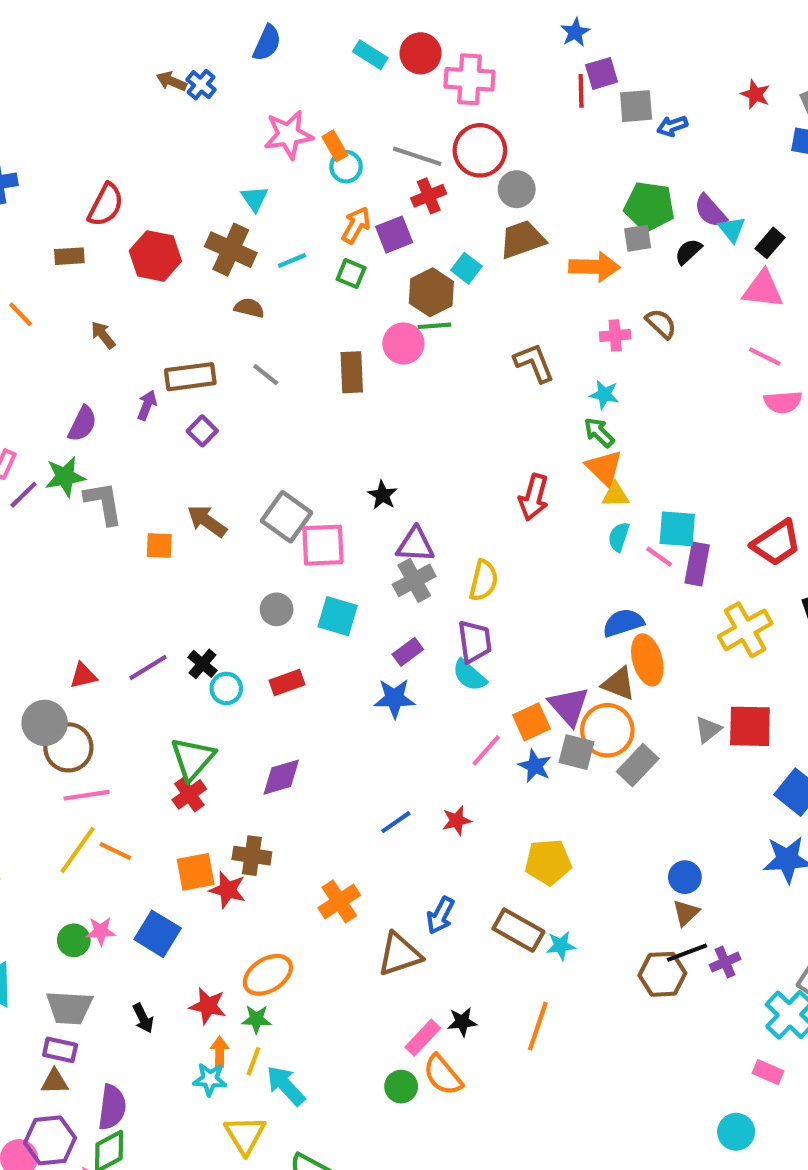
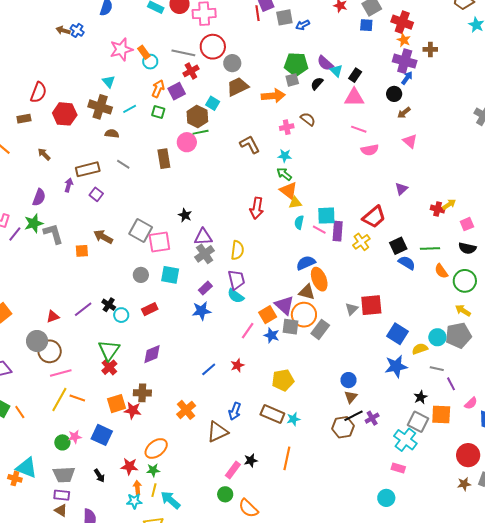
yellow cross: (745, 630) -> (361, 242), moved, size x0.7
orange semicircle: (443, 1075) -> (248, 508), moved
brown triangle: (55, 1082) -> (61, 510), turned 40

